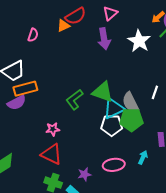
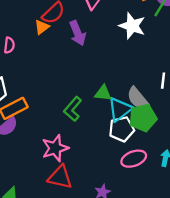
purple arrow: (104, 39) -> (78, 33), moved
green triangle: (103, 92) -> (103, 93), size x0.7
pink star: (53, 129) -> (55, 148), size x1.6
pink ellipse: (114, 165) -> (134, 159), moved

